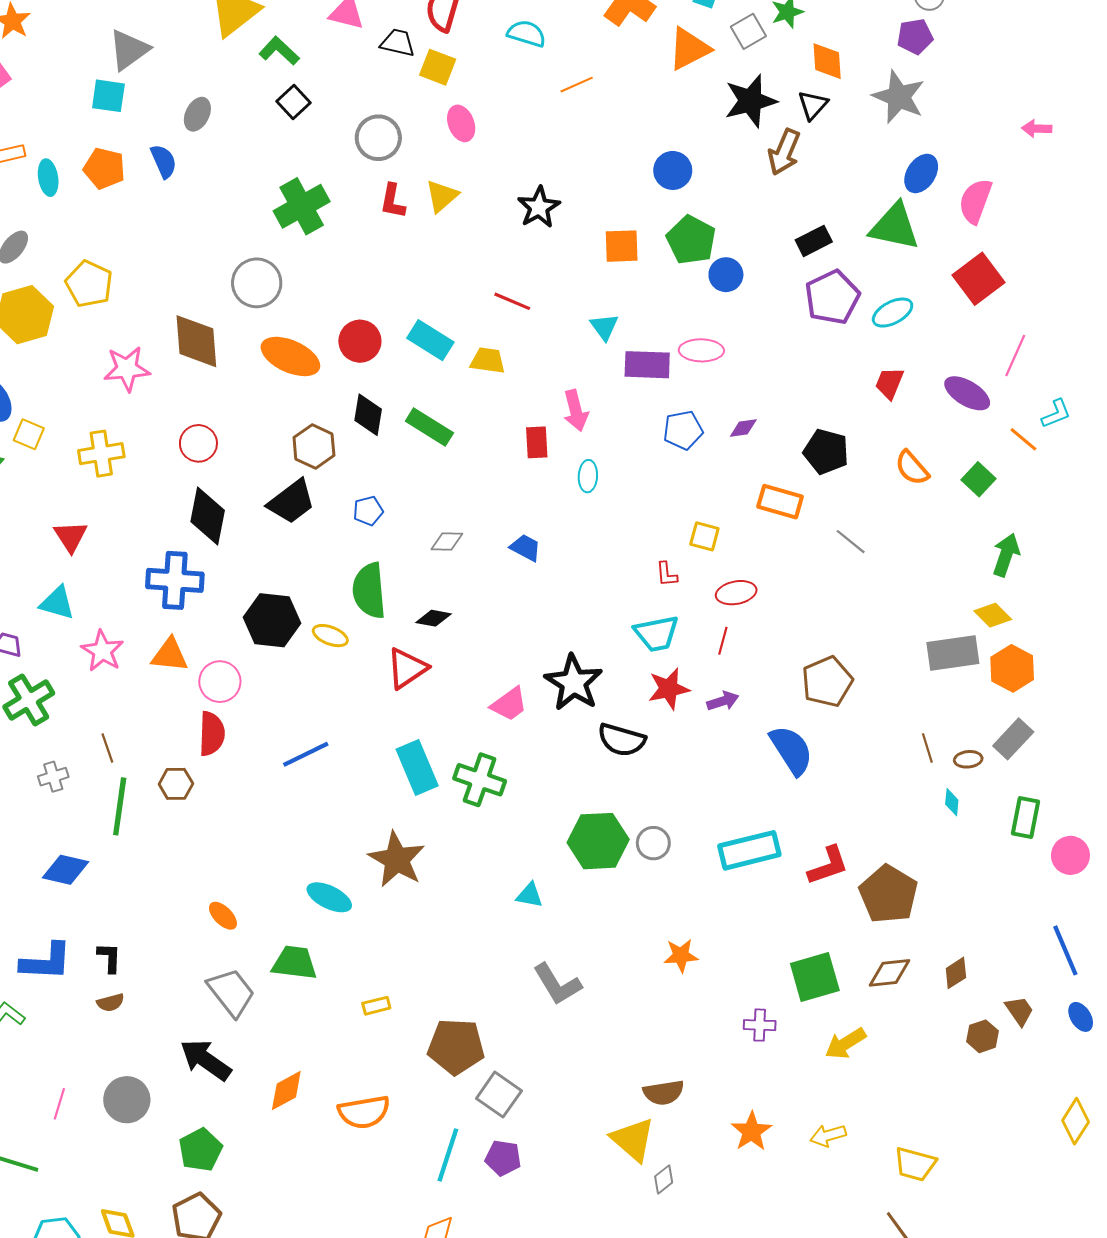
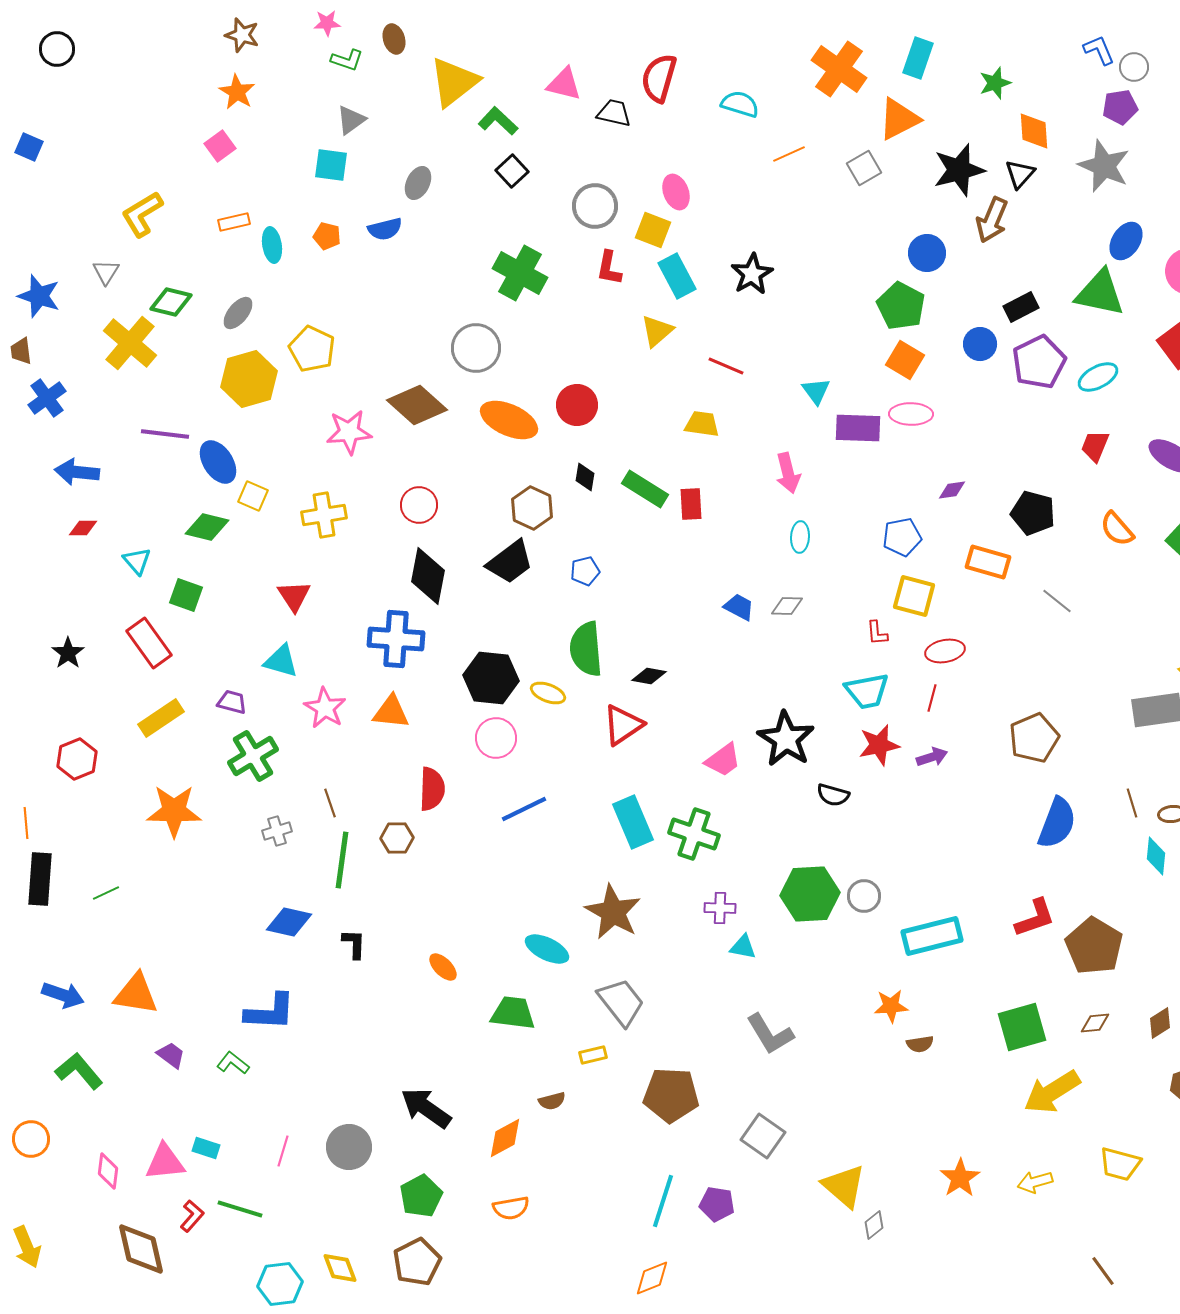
gray square: (748, 31) -> (864, 168), moved
gray triangle: (129, 50) -> (351, 120), size x0.7
yellow square: (438, 67) -> (653, 230), moved
blue semicircle: (164, 161) -> (385, 229), turned 100
orange pentagon: (104, 168) -> (327, 236), size x0.7
blue circle: (673, 170) -> (927, 253), moved
yellow triangle: (442, 196) -> (657, 331), moved
green cross: (302, 206) -> (520, 273), turned -32
orange square: (622, 246) -> (905, 360), moved, turned 33
blue circle: (726, 275) -> (980, 344), moved
cyan rectangle: (430, 340) -> (677, 276), moved, turned 30
brown diamond: (196, 341) -> (417, 405), turned -44
black diamond: (368, 415) -> (585, 477), size x0.7
blue pentagon: (683, 430) -> (902, 537), moved
red rectangle: (537, 442) -> (691, 504), moved
yellow square: (704, 536) -> (914, 596), size x1.4
gray diamond: (447, 542) -> (787, 606), moved
pink circle: (220, 682) -> (496, 738), moved
black semicircle: (622, 740) -> (833, 795), size x0.7
blue semicircle: (791, 750) -> (1057, 823), moved, turned 54
cyan diamond: (952, 802) -> (1156, 856), size x1.4
cyan rectangle: (749, 850) -> (932, 936), moved
black L-shape: (109, 958) -> (354, 944), moved
brown diamond: (889, 973) -> (1095, 1023), size x0.7
gray trapezoid: (231, 992) -> (621, 1002), moved
brown semicircle: (110, 1003) -> (552, 1101), moved
purple cross: (760, 1025) -> (720, 908), moved
yellow arrow: (846, 1043) -> (1052, 1092), size x1.4
brown semicircle: (664, 1093) -> (920, 1044), moved, size x0.7
gray square: (499, 1095) -> (763, 1136), moved
orange semicircle: (364, 1112) -> (511, 1208), moved, size x0.7
yellow trapezoid: (915, 1164) -> (1120, 1164), moved

